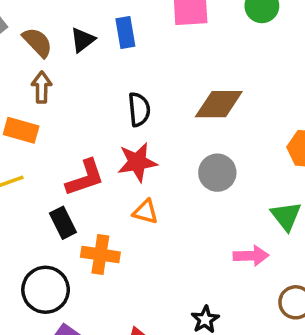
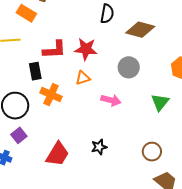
black semicircle: (139, 109) -> (107, 14), moved
orange triangle: (146, 212) -> (83, 78), turned -49
pink arrow: (251, 256) -> (111, 100), moved

